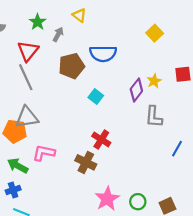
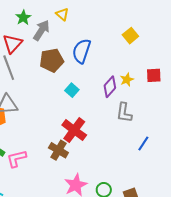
gray arrow: (58, 34) -> (41, 30), size x1.5
blue semicircle: (103, 54) -> (82, 51), turned 105
red cross: (101, 139) -> (74, 130), size x1.4
pink L-shape: (44, 153) -> (16, 159), moved, turned -30

